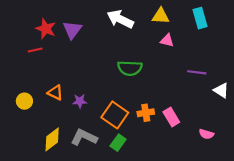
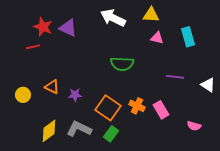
cyan rectangle: (200, 18) -> (188, 37), moved
purple triangle: (72, 30) -> (68, 28), turned -42
purple line: (197, 72) -> (175, 77), moved
orange cross: (146, 113) -> (137, 106), turned 35

